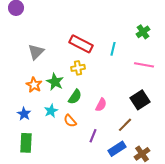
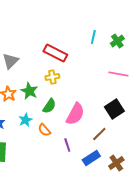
cyan line: (113, 49) -> (93, 37), moved
pink semicircle: (101, 105) -> (75, 114), size x1.6
purple line: (93, 136) -> (67, 145), turned -40

